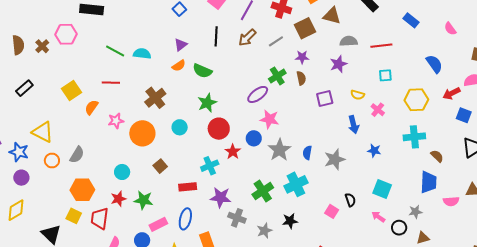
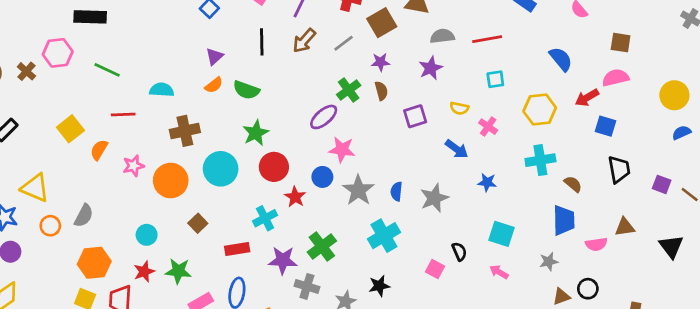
green line: (115, 51) -> (107, 70), moved
cyan semicircle: (142, 54) -> (162, 90), moved
brown cross: (155, 98) -> (185, 131), turned 30
blue arrow: (353, 125) -> (457, 149), turned -36
cyan circle: (180, 127) -> (221, 169), size x1.6
green cross: (263, 191) -> (322, 246), moved
black circle: (399, 228) -> (588, 289), moved

